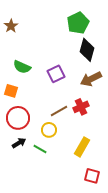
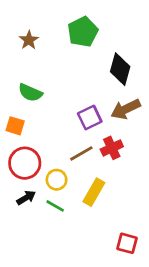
green pentagon: (78, 23) -> (83, 32), moved
brown star: (11, 26) -> (29, 40), moved
purple square: (56, 74) -> (90, 117), moved
yellow circle: (49, 130) -> (57, 180), moved
yellow rectangle: (82, 147) -> (94, 192), moved

